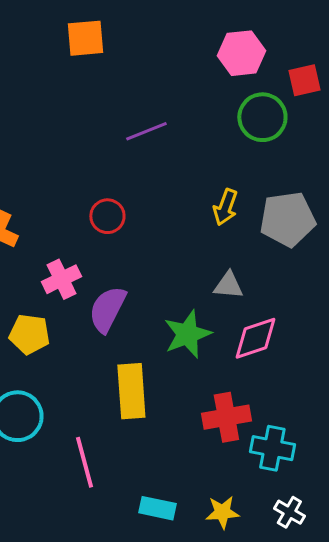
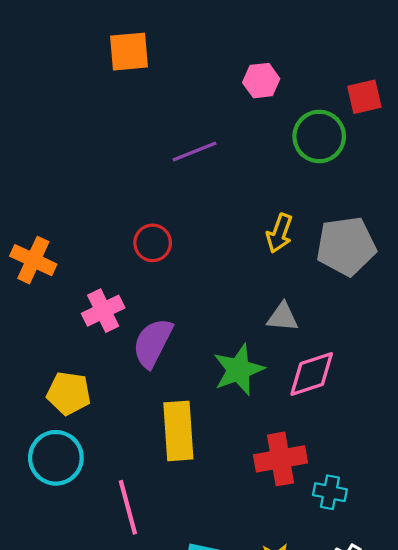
pink hexagon: (241, 53) -> (261, 81), moved, size x0.7
yellow pentagon: (29, 334) -> (69, 393), moved
cyan cross: (272, 448) -> (330, 492), size x0.7

